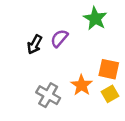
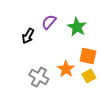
green star: (95, 18) -> (77, 27), moved
purple semicircle: (59, 38) -> (49, 22), moved

